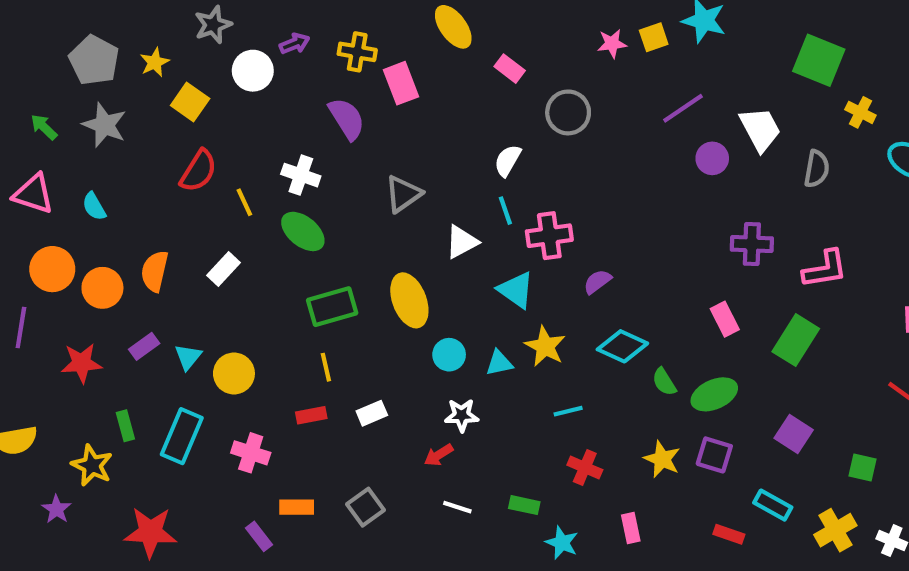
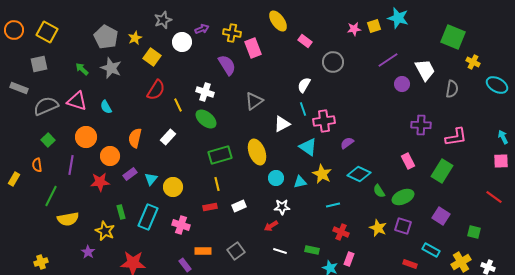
orange circle: (102, 288) -> (110, 156), moved
pink rectangle: (631, 528) -> (349, 259), moved, turned 32

